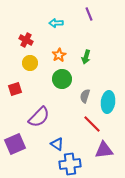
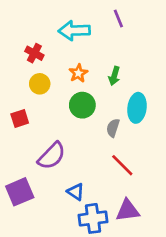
cyan arrow: (56, 23) -> (74, 31), size x1.6
cyan ellipse: (108, 102) -> (137, 108), moved
purple triangle: (104, 150) -> (128, 210), moved

